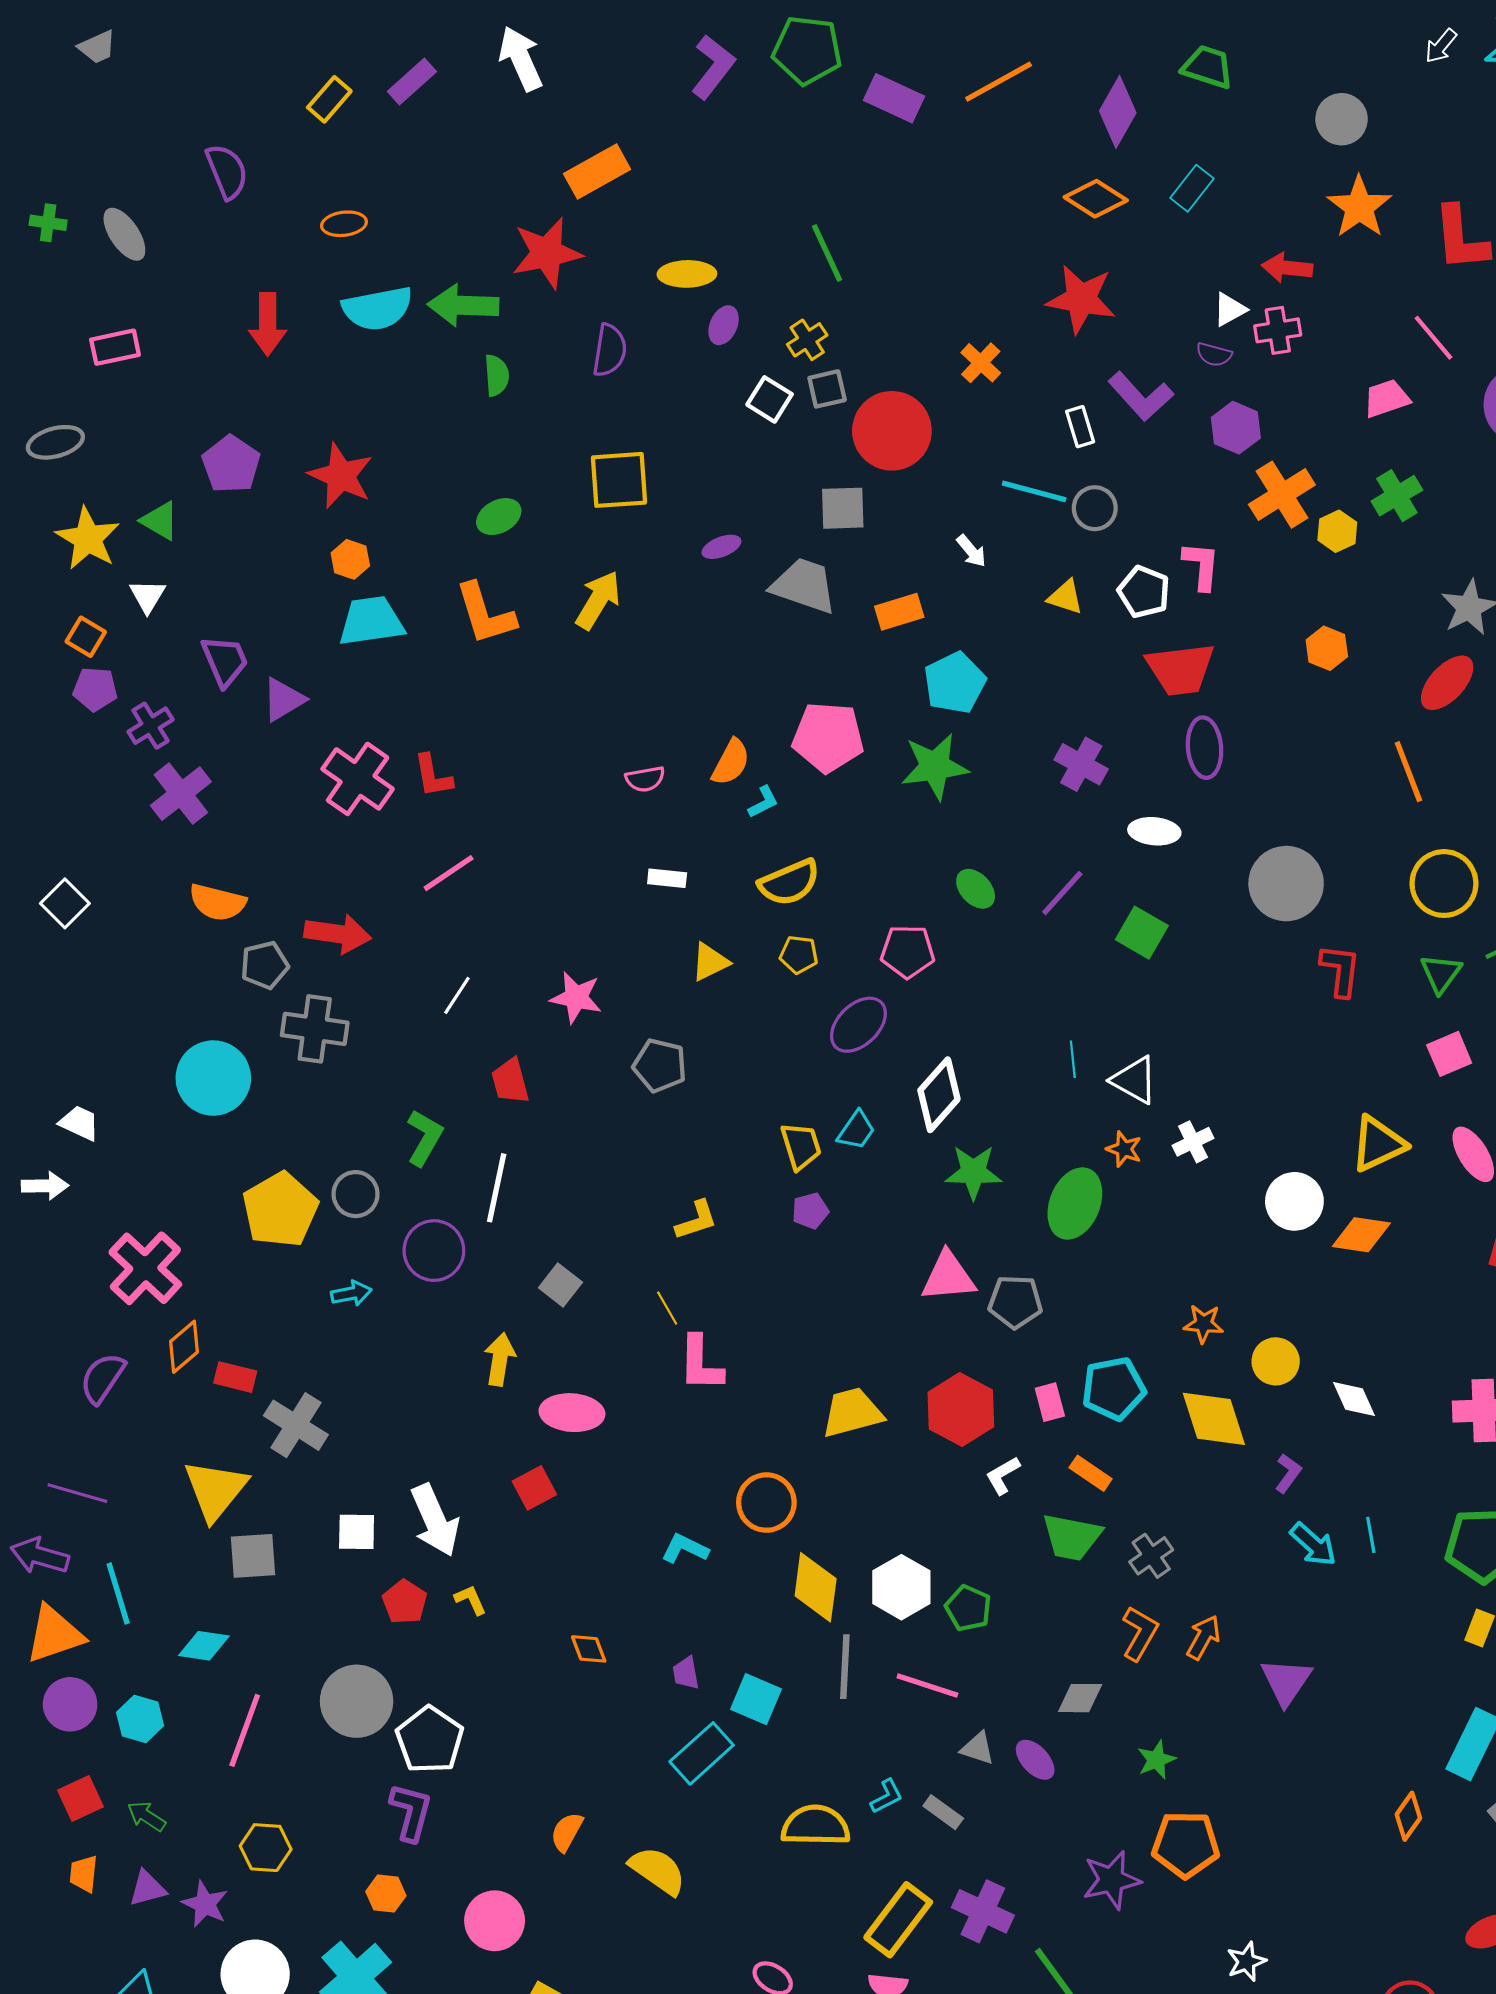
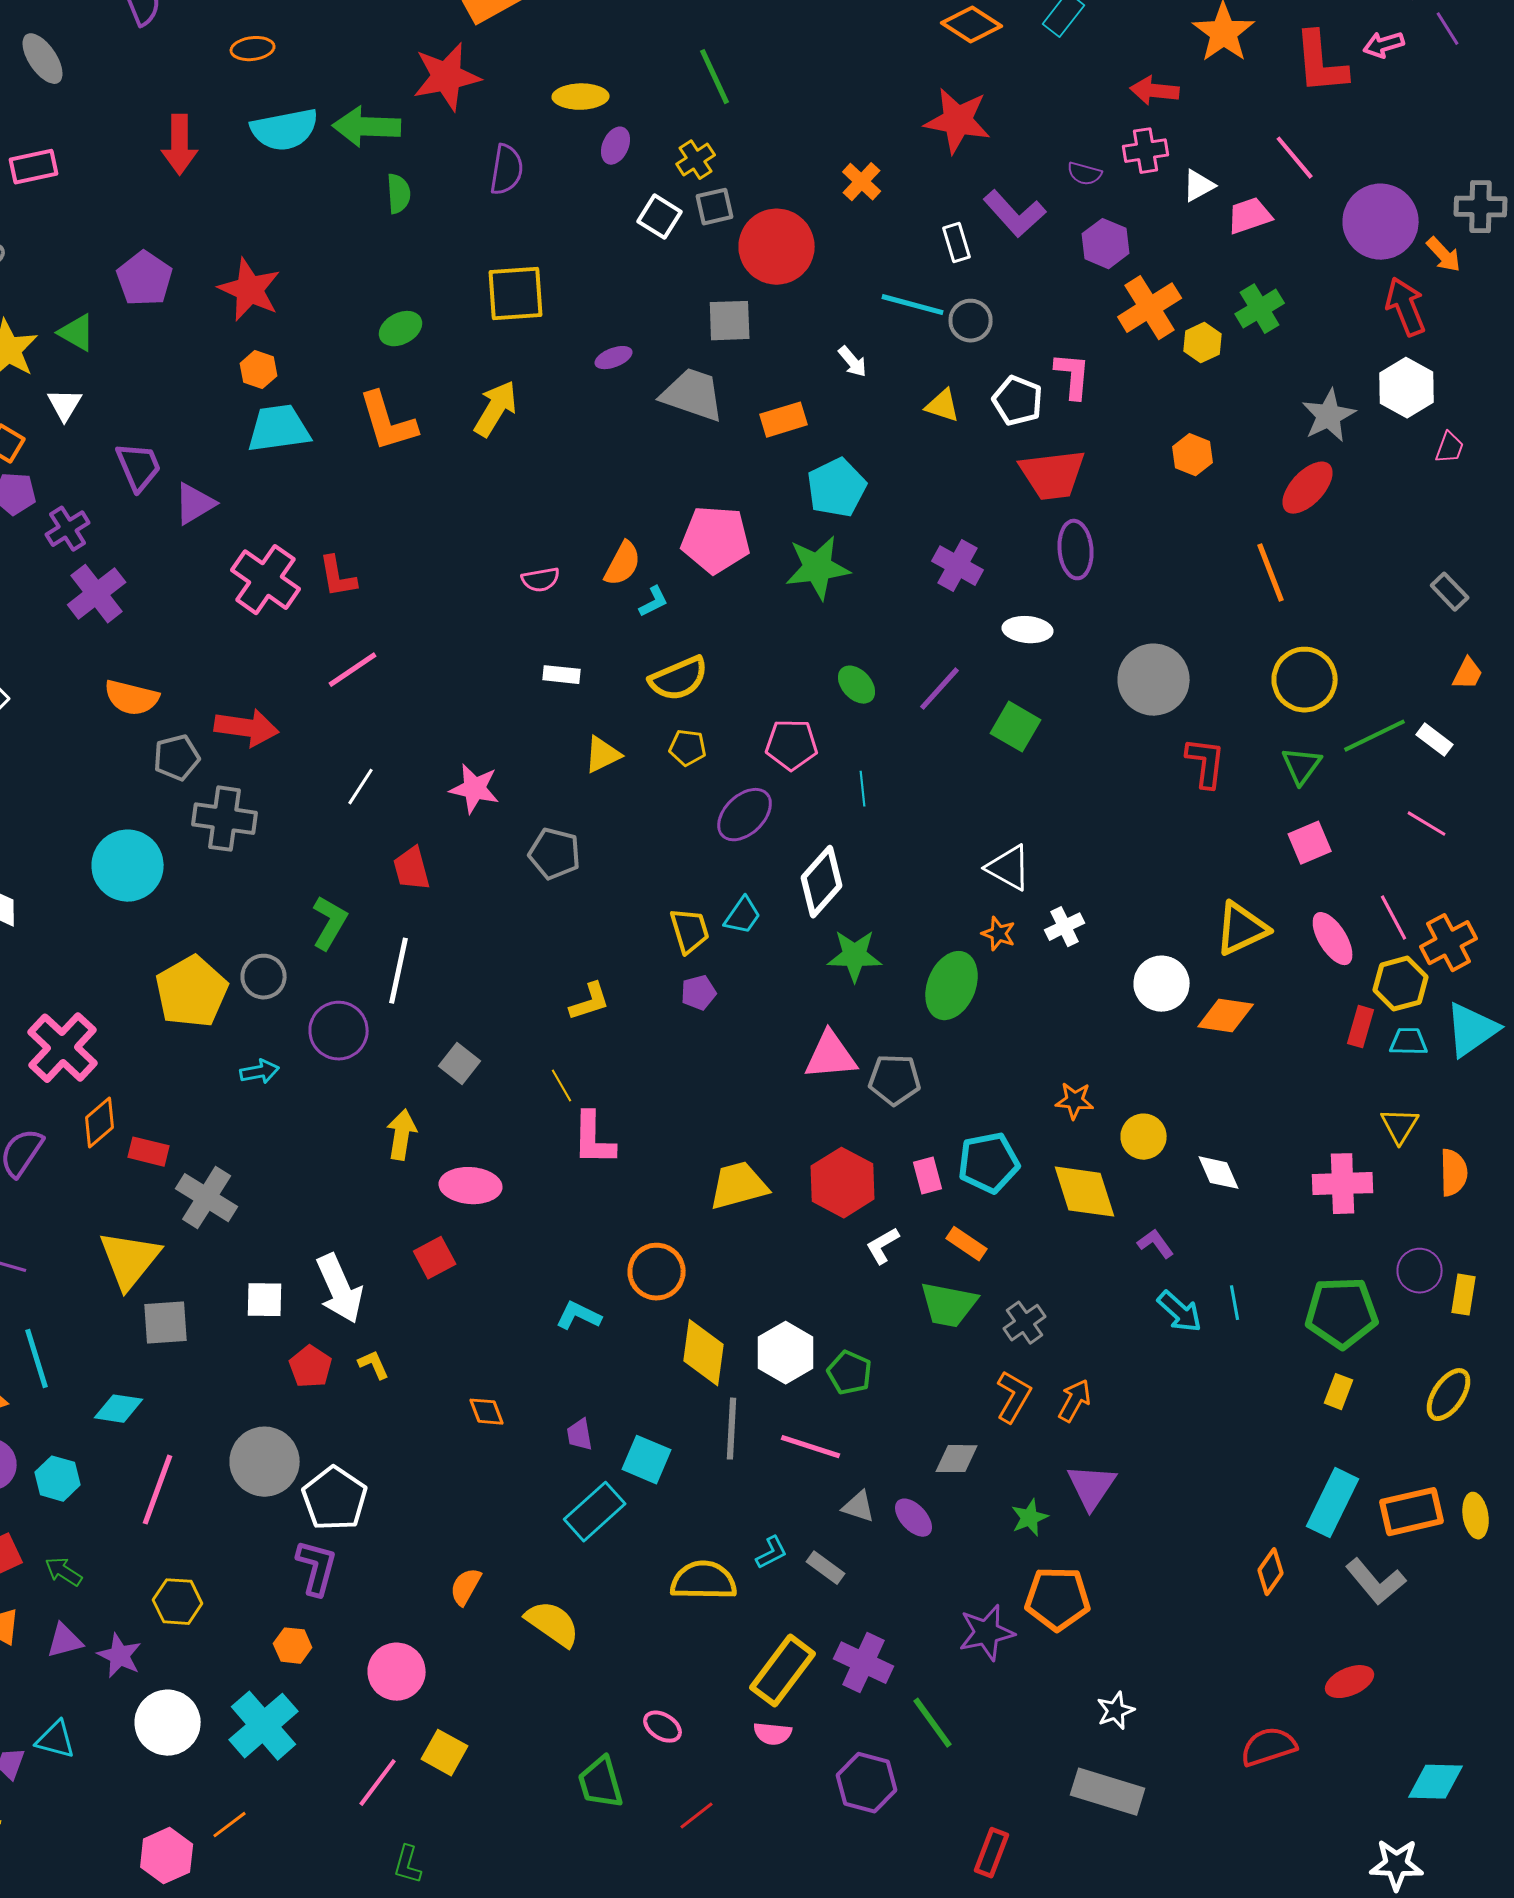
white triangle: (1230, 309) -> (1199, 186), moved
cyan line: (1073, 1059) -> (863, 789), moved
purple L-shape: (1288, 1473) -> (1156, 1244), turned -72
purple triangle: (1286, 1681) -> (1092, 1487), moved

